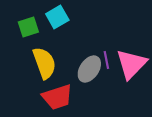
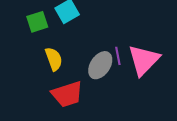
yellow semicircle: (44, 63) -> (54, 59), size x0.7

